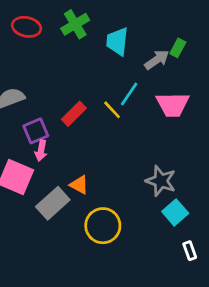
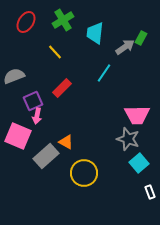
red ellipse: (27, 27) -> (26, 22), turned -70
pink trapezoid: (173, 105) -> (137, 115), moved
yellow line: (112, 110) -> (55, 52), moved

